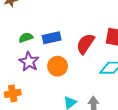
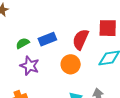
orange circle: (58, 66) -> (71, 64), moved

